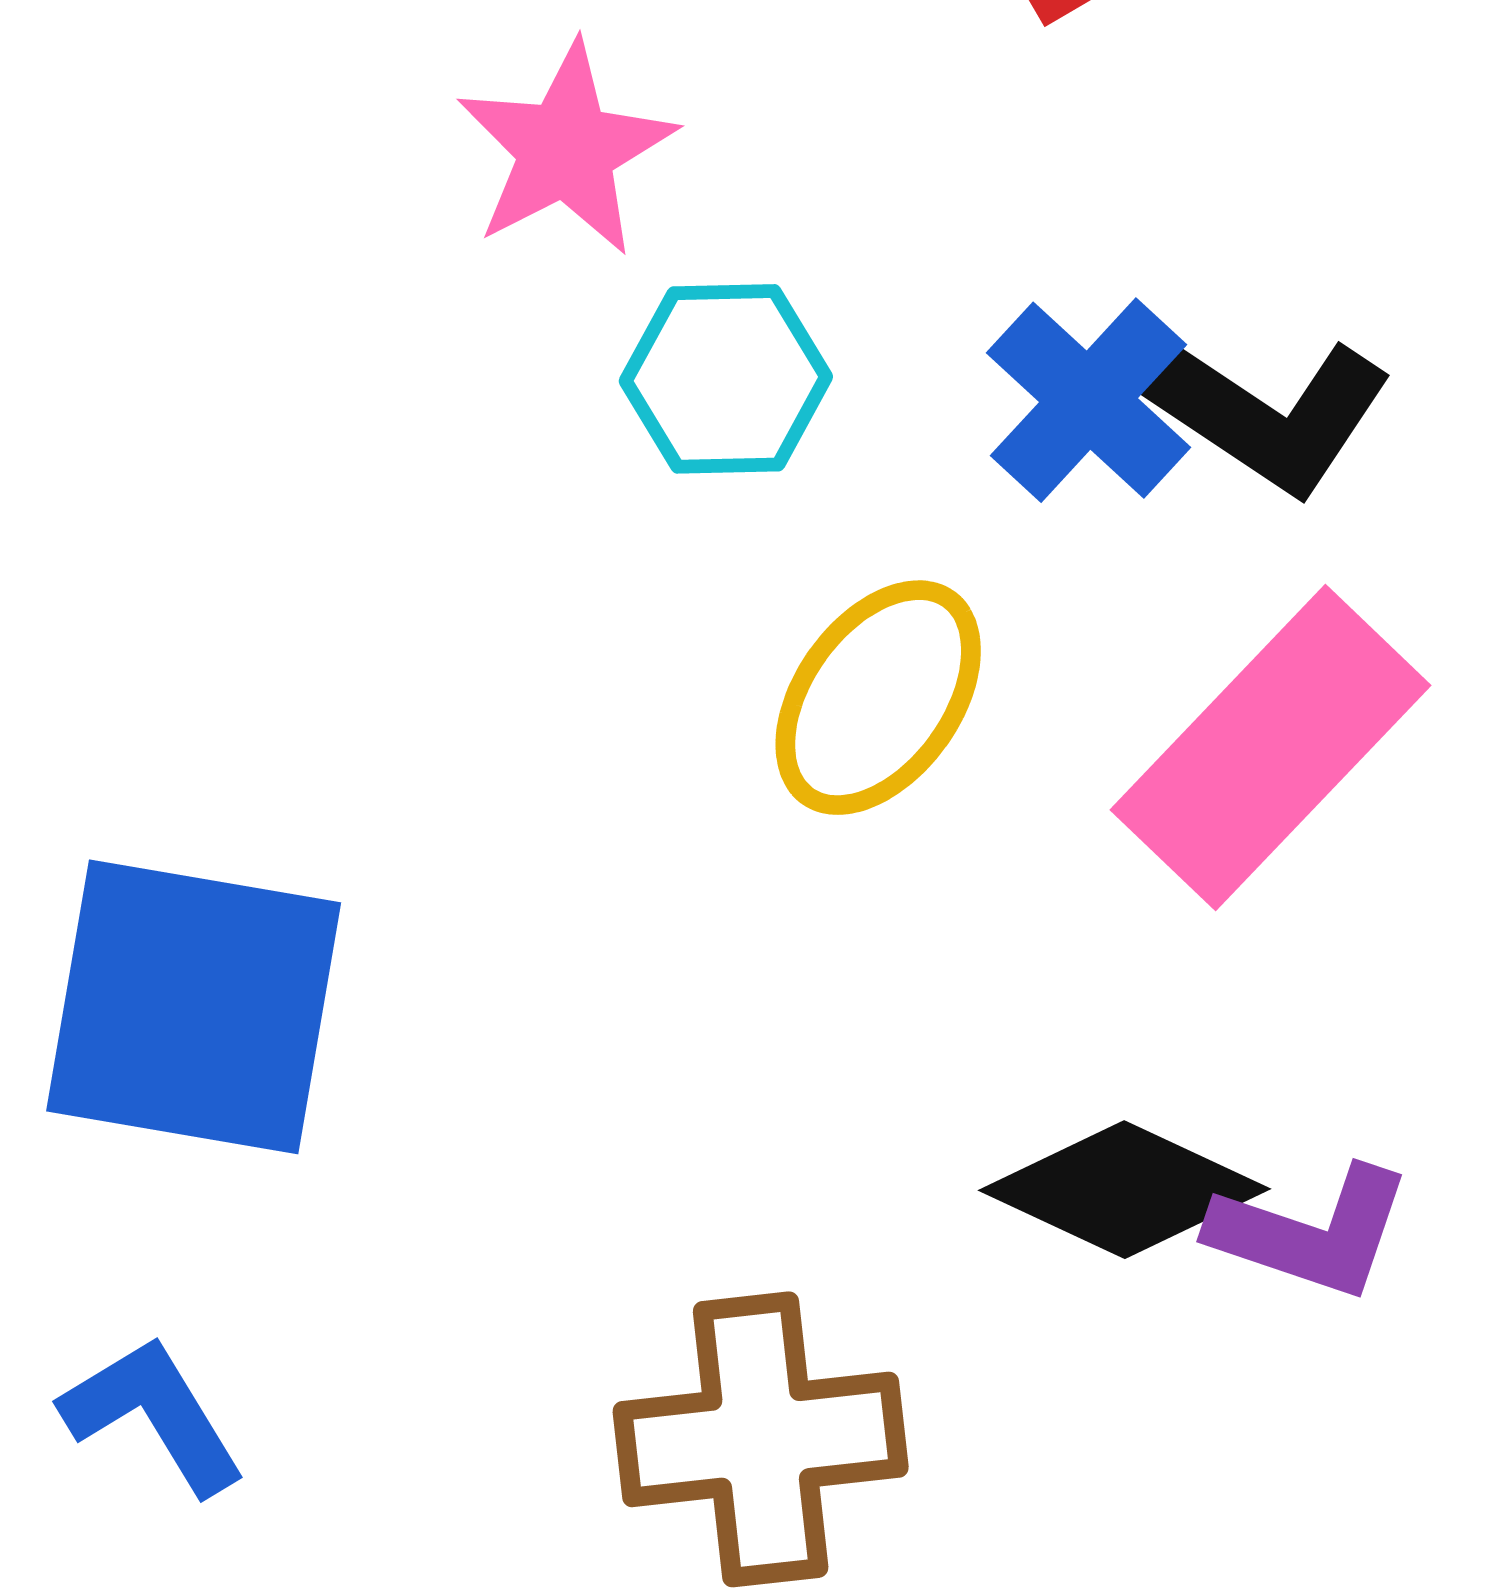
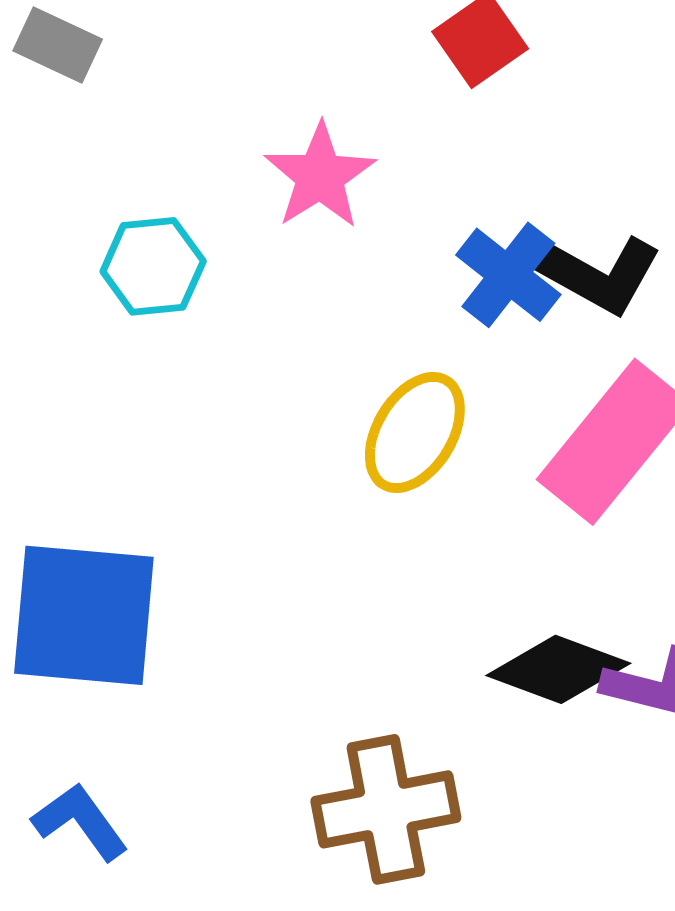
pink star: (566, 149) -> (320, 176), moved
cyan hexagon: (726, 379) -> (153, 266), moved

